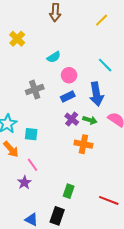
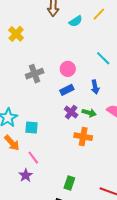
cyan semicircle: (54, 57) -> (76, 21), moved
gray cross: (35, 90) -> (35, 74), moved
blue arrow: (96, 94) -> (95, 87), size x0.6

